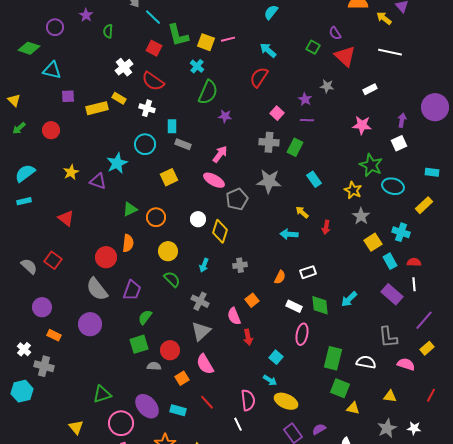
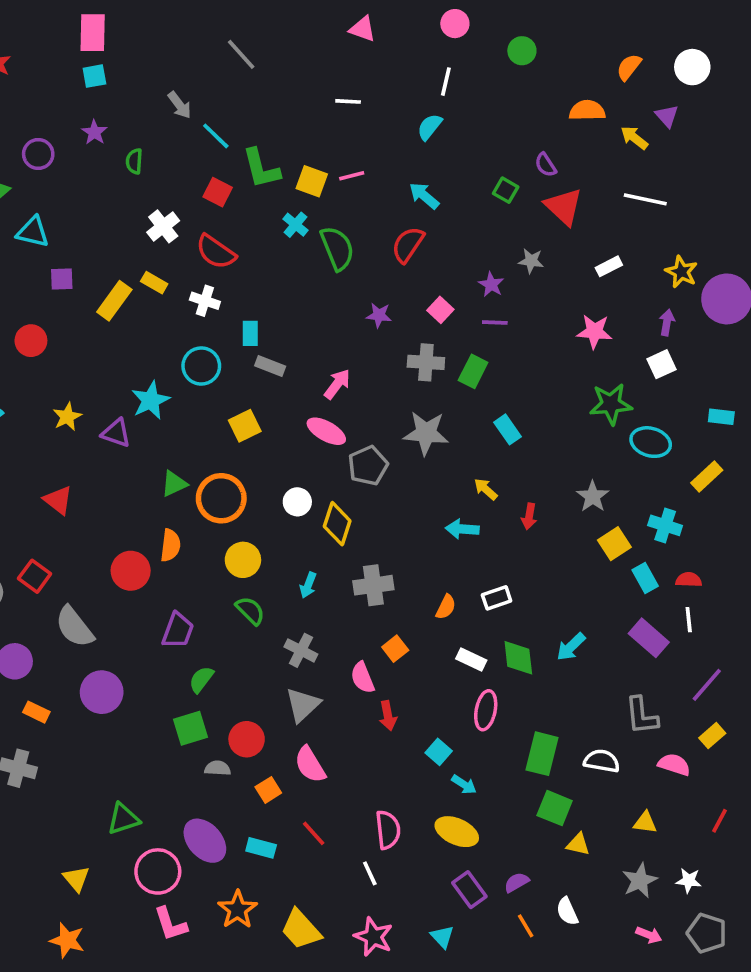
green semicircle: (208, 92) -> (337, 248), moved, turned -45
yellow rectangle: (97, 108) -> (114, 301), turned -40
purple star: (225, 116) -> (379, 315), moved
green star: (371, 165) -> (611, 404), turned -30
yellow star: (353, 190) -> (681, 272), moved
orange circle: (156, 217) -> (221, 498), size x1.4
gray cross: (240, 265) -> (373, 585), size x1.5
gray semicircle: (97, 289) -> (74, 627), moved
cyan arrow: (270, 380) -> (464, 785), moved

